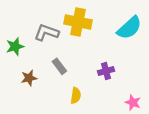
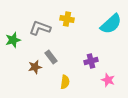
yellow cross: (78, 22) -> (67, 19), size x0.6
brown star: (29, 78) -> (35, 67), moved
pink star: (133, 103) -> (108, 80), moved

